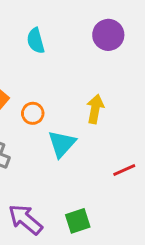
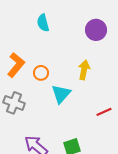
purple circle: (108, 35) -> (96, 30), moved

